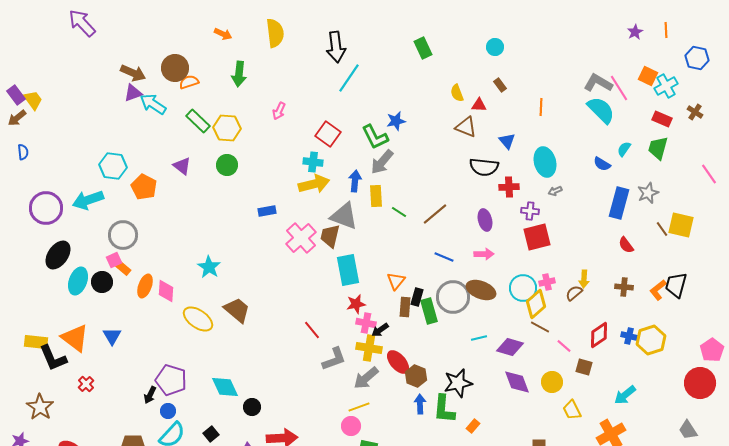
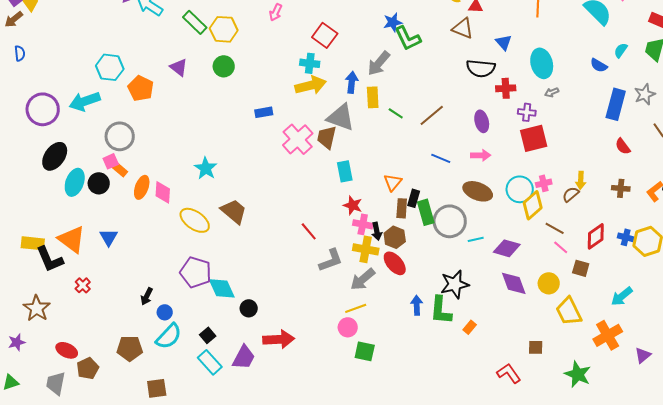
green L-shape: (375, 137) -> (408, 38), moved
cyan rectangle: (348, 270) -> (345, 171), size x0.7
gray circle: (453, 297) -> (450, 221), moved
red star: (356, 304) -> (353, 205), turned 30
brown line: (540, 327) -> (555, 228), moved
black arrow: (380, 330) -> (377, 231), turned -66
brown hexagon: (416, 376) -> (395, 237), moved
purple pentagon: (171, 380) -> (196, 272), moved
yellow trapezoid: (572, 410) -> (569, 311), size x1.4

